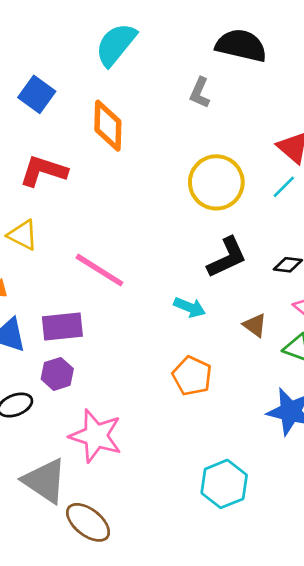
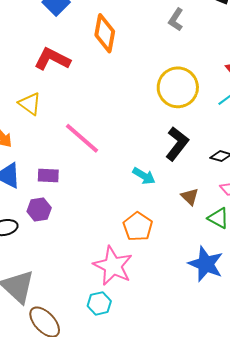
black L-shape: (227, 257) -> (177, 144), turned -36
purple rectangle: (62, 327) -> (48, 175), size x0.7
pink star: (96, 436) -> (113, 266), moved
cyan hexagon: (224, 484) -> (99, 303), moved, size x0.7

